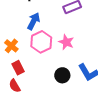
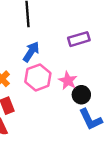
black circle: (62, 75) -> (81, 95), moved

